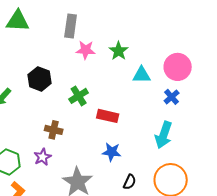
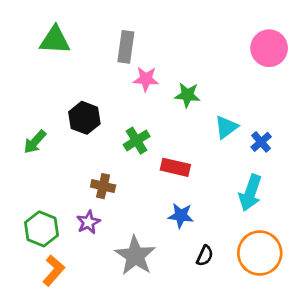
green star: (119, 51) -> (187, 95), moved, turned -30
pink circle: (178, 67) -> (269, 48), moved
cyan triangle: (142, 75) -> (226, 127), moved, turned -36

